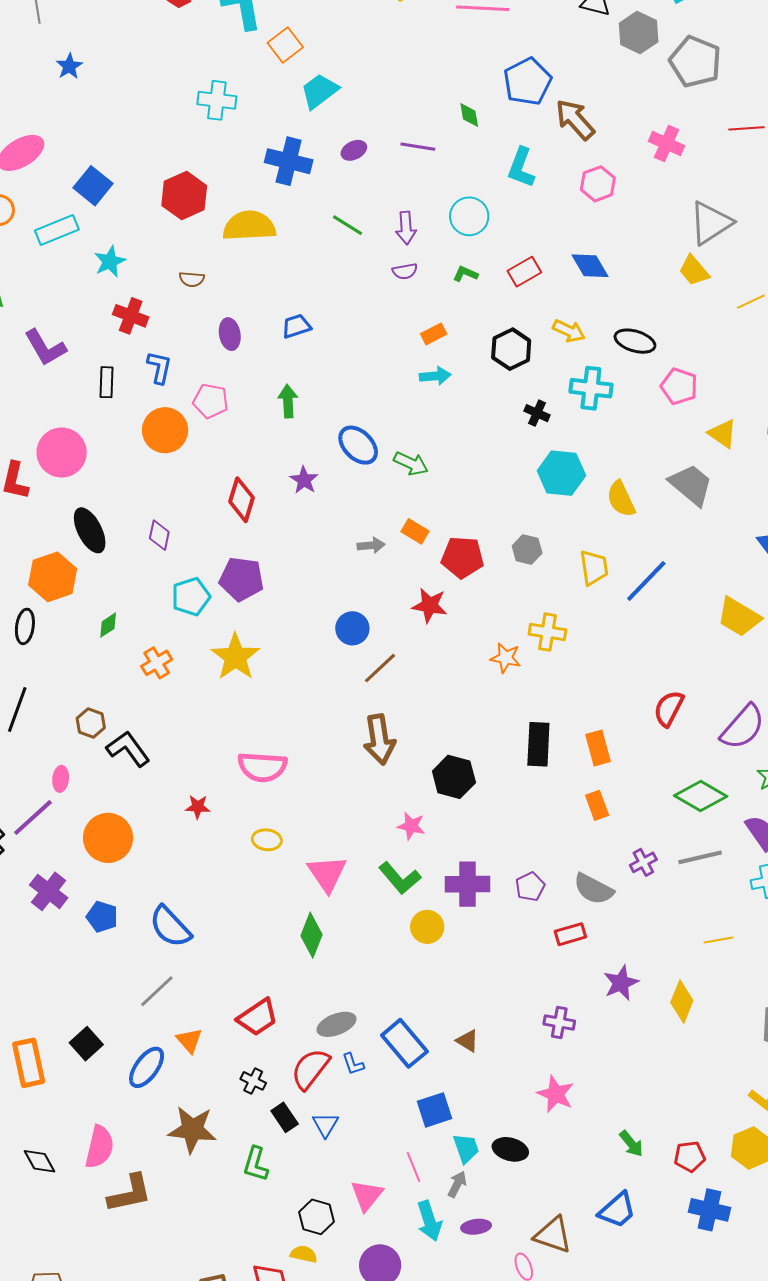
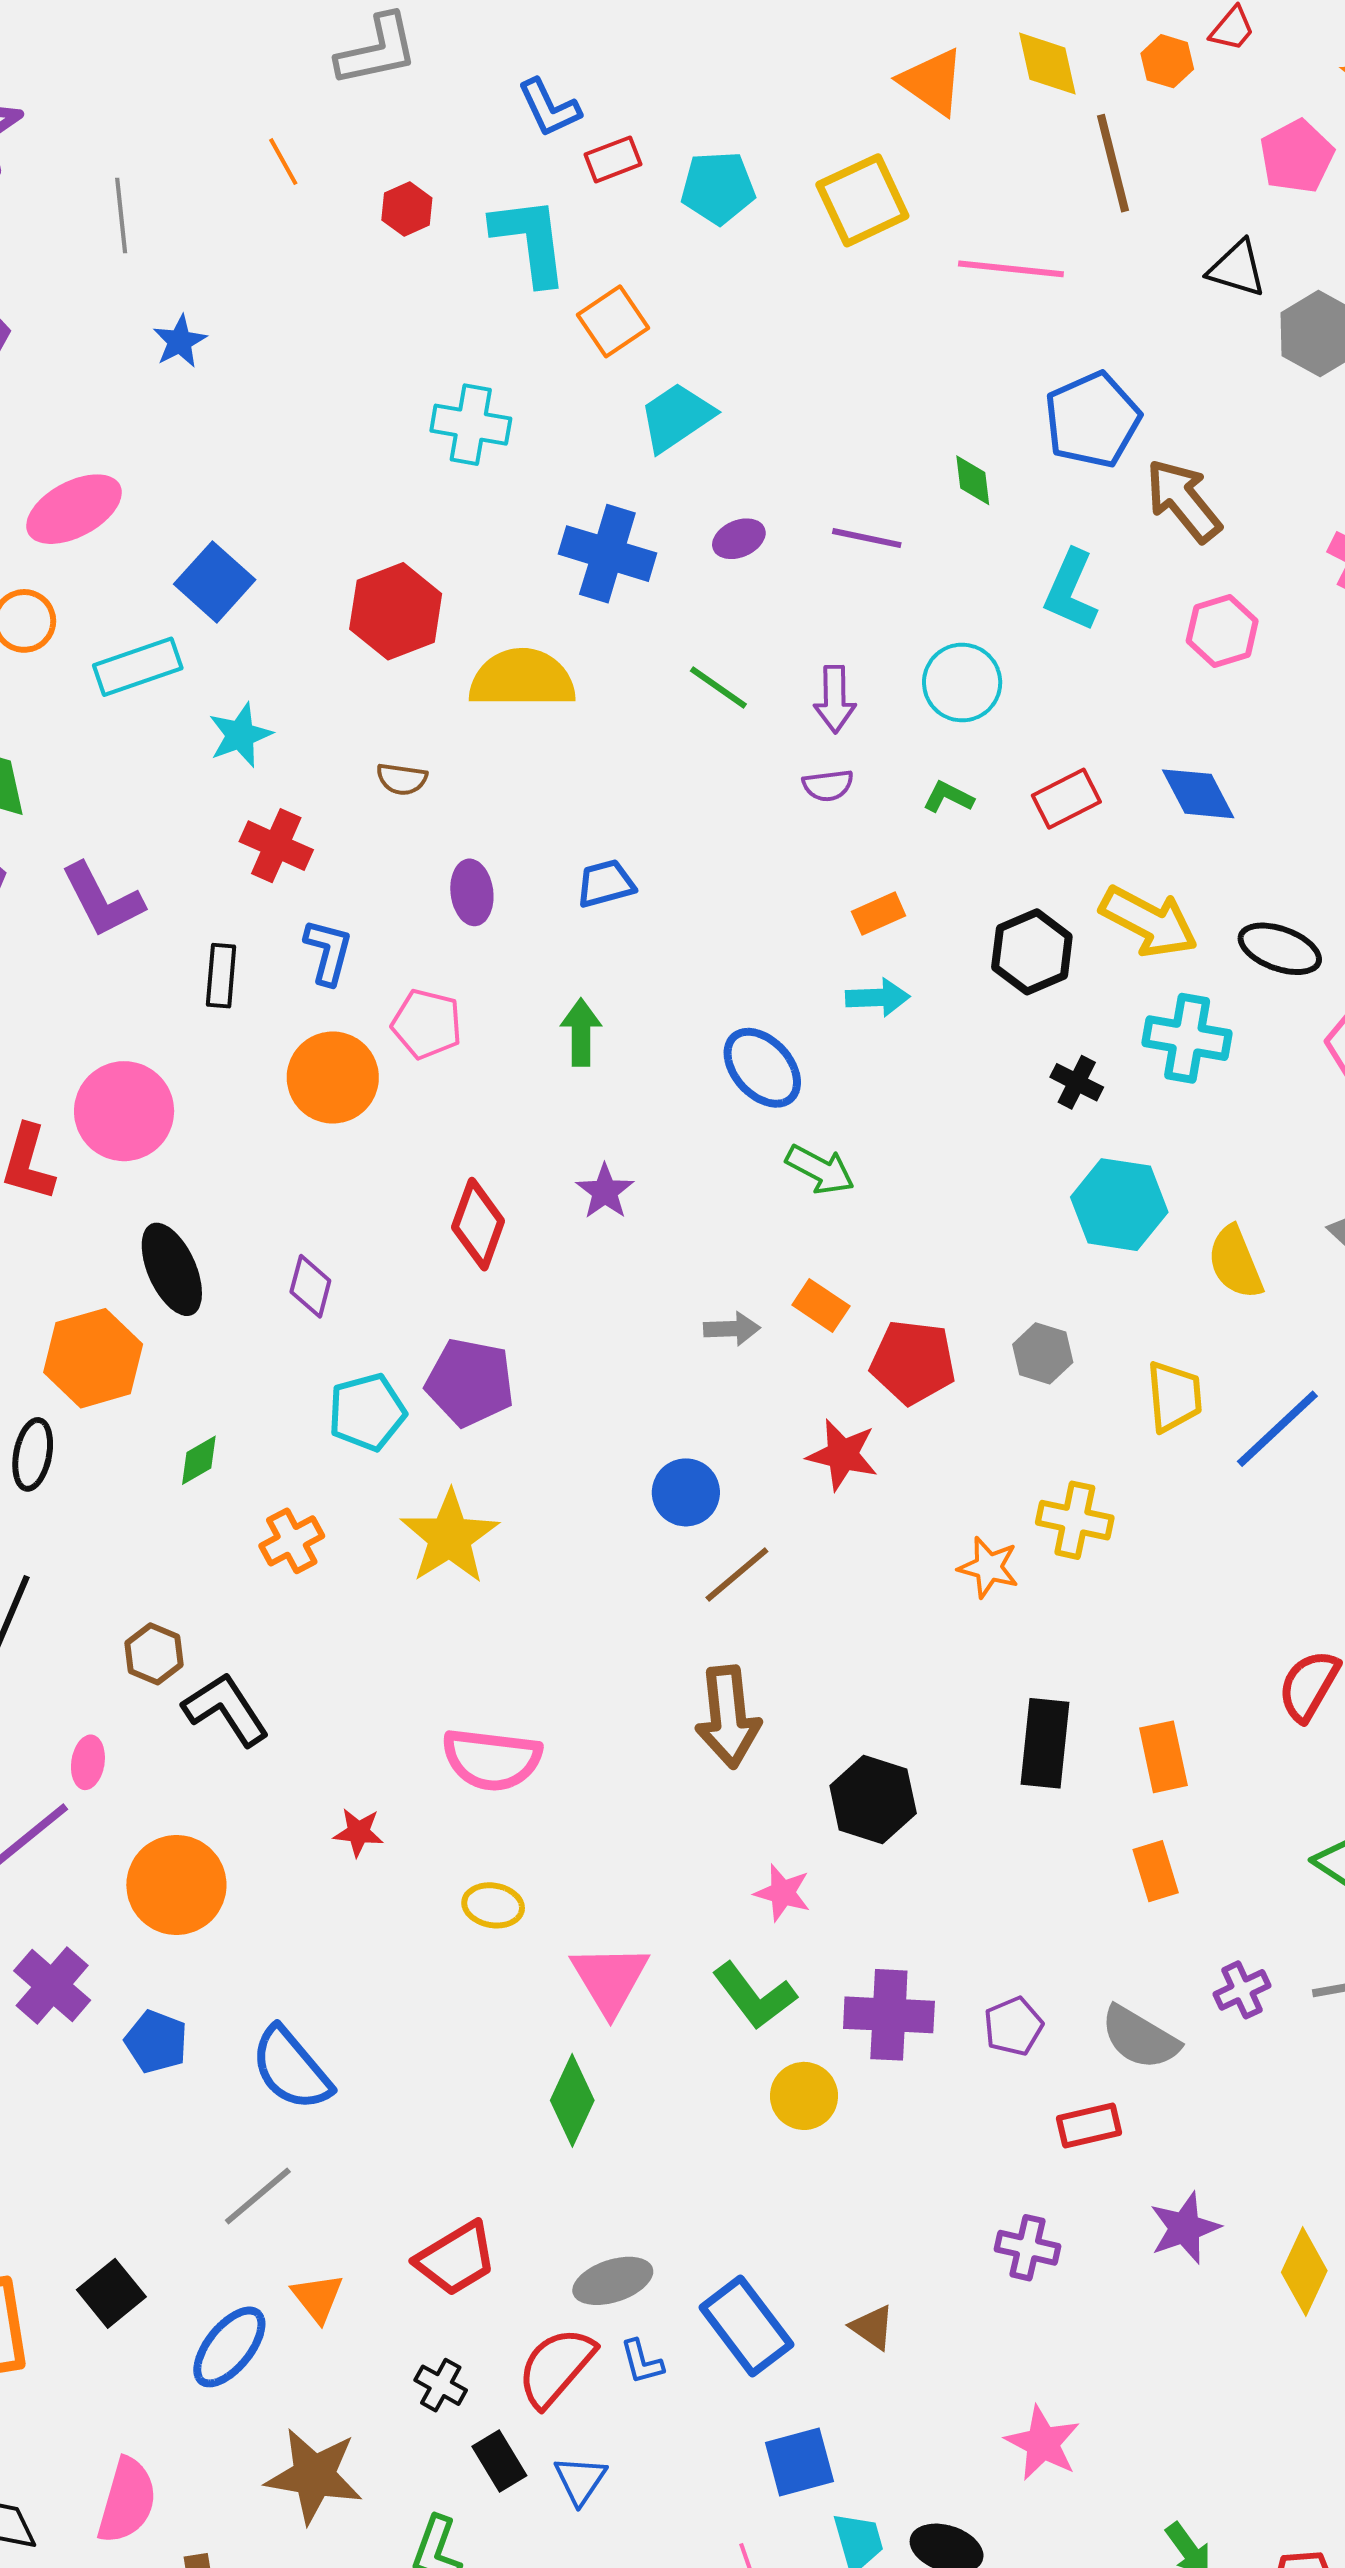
yellow arrow: (569, 331) -> (1149, 922), size x1.5
blue ellipse: (358, 445) -> (762, 1068), moved
purple cross: (559, 1023) -> (1027, 2248), moved

